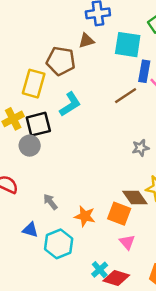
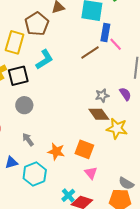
brown pentagon: (61, 61) -> (37, 24), turned 30
gray circle: (30, 146) -> (24, 105), moved
brown diamond: (135, 198) -> (99, 114), moved
blue triangle: (30, 230) -> (11, 162), turned -32

